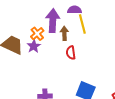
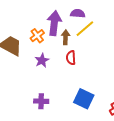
yellow line: (82, 24) -> (85, 29), turned 60
purple star: (34, 46) -> (42, 60), moved

